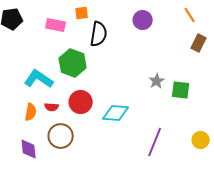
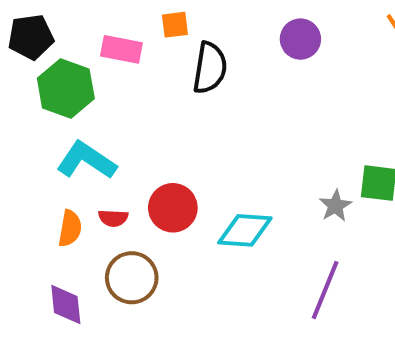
green hexagon: (73, 63) -> (66, 88), moved
gray star: (157, 81) -> (335, 206), moved

